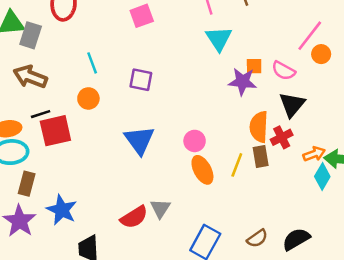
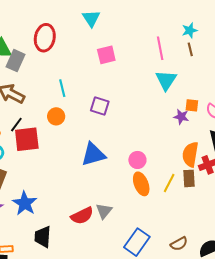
purple star: (242, 82) -> (181, 117), size x0.7
black line: (41, 114) -> (16, 125), turned -42
blue triangle: (139, 140) -> (93, 154), turned 44

